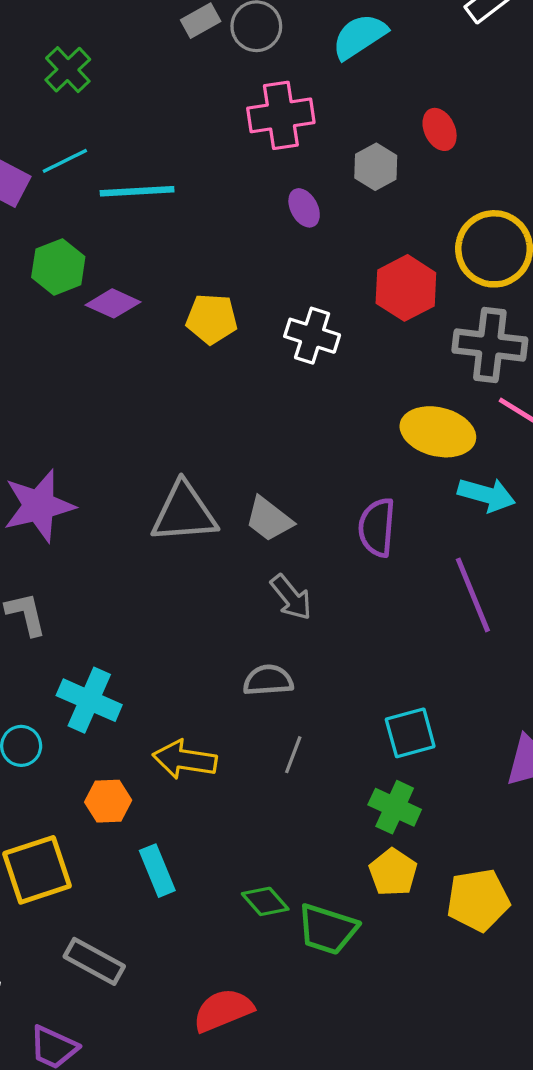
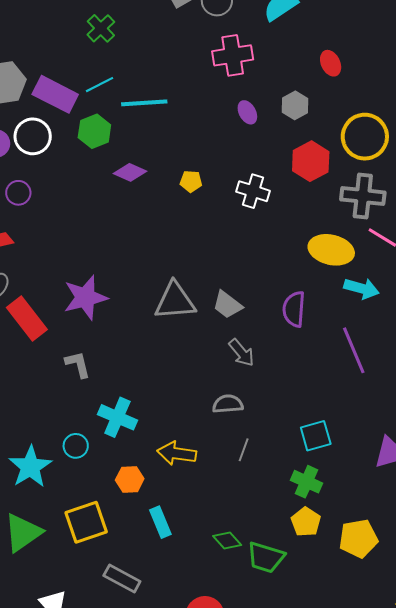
gray hexagon: (376, 167) -> (295, 105), moved
green hexagon: (58, 267) -> (94, 131), moved
yellow pentagon: (212, 319) -> (191, 181), size x0.7

